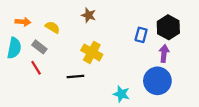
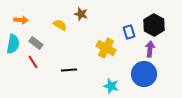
yellow semicircle: (52, 27) -> (60, 25), moved
blue rectangle: (141, 35) -> (129, 32), turned -32
yellow cross: (92, 52) -> (106, 48), moved

